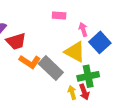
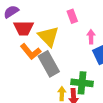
pink rectangle: (59, 16) -> (72, 16), turned 48
yellow triangle: (75, 52) -> (48, 36), moved

